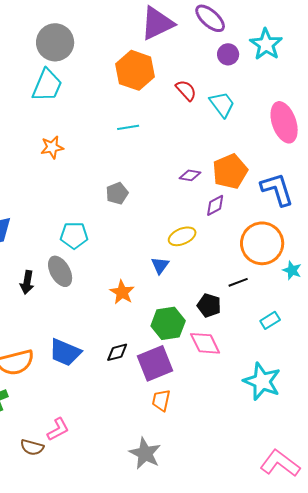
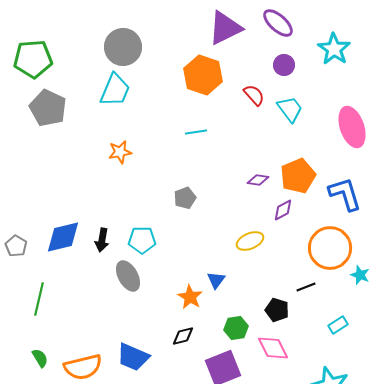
purple circle: (228, 54) -> (284, 65), moved
blue triangle: (160, 265) -> (216, 280), moved
black arrow: (27, 282) -> (102, 240), moved
green hexagon: (168, 323) -> (236, 328), size x0.7
black diamond: (117, 352) -> (183, 336), moved

